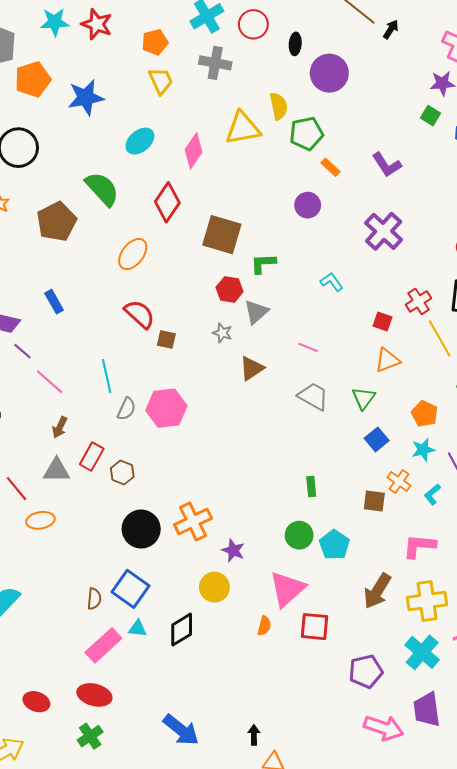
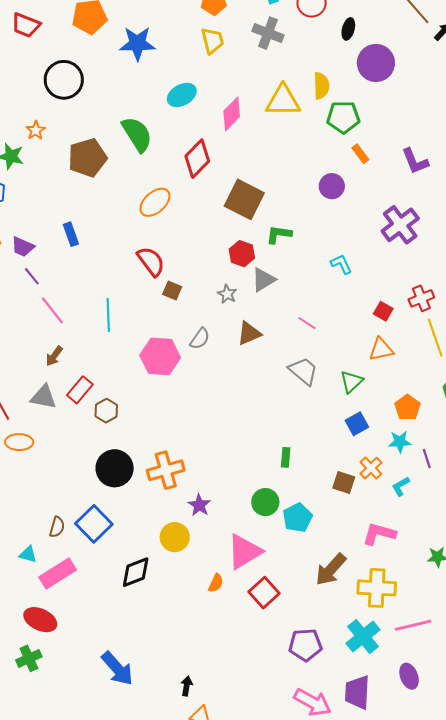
gray semicircle: (126, 409) -> (200, 339), moved
red square: (315, 627) -> (264, 593), turned 32
cyan triangle: (137, 628) -> (28, 554), moved

